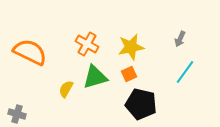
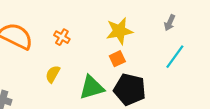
orange cross: (87, 44) -> (62, 37), moved, size x0.7
green triangle: (95, 77) -> (92, 87), moved

